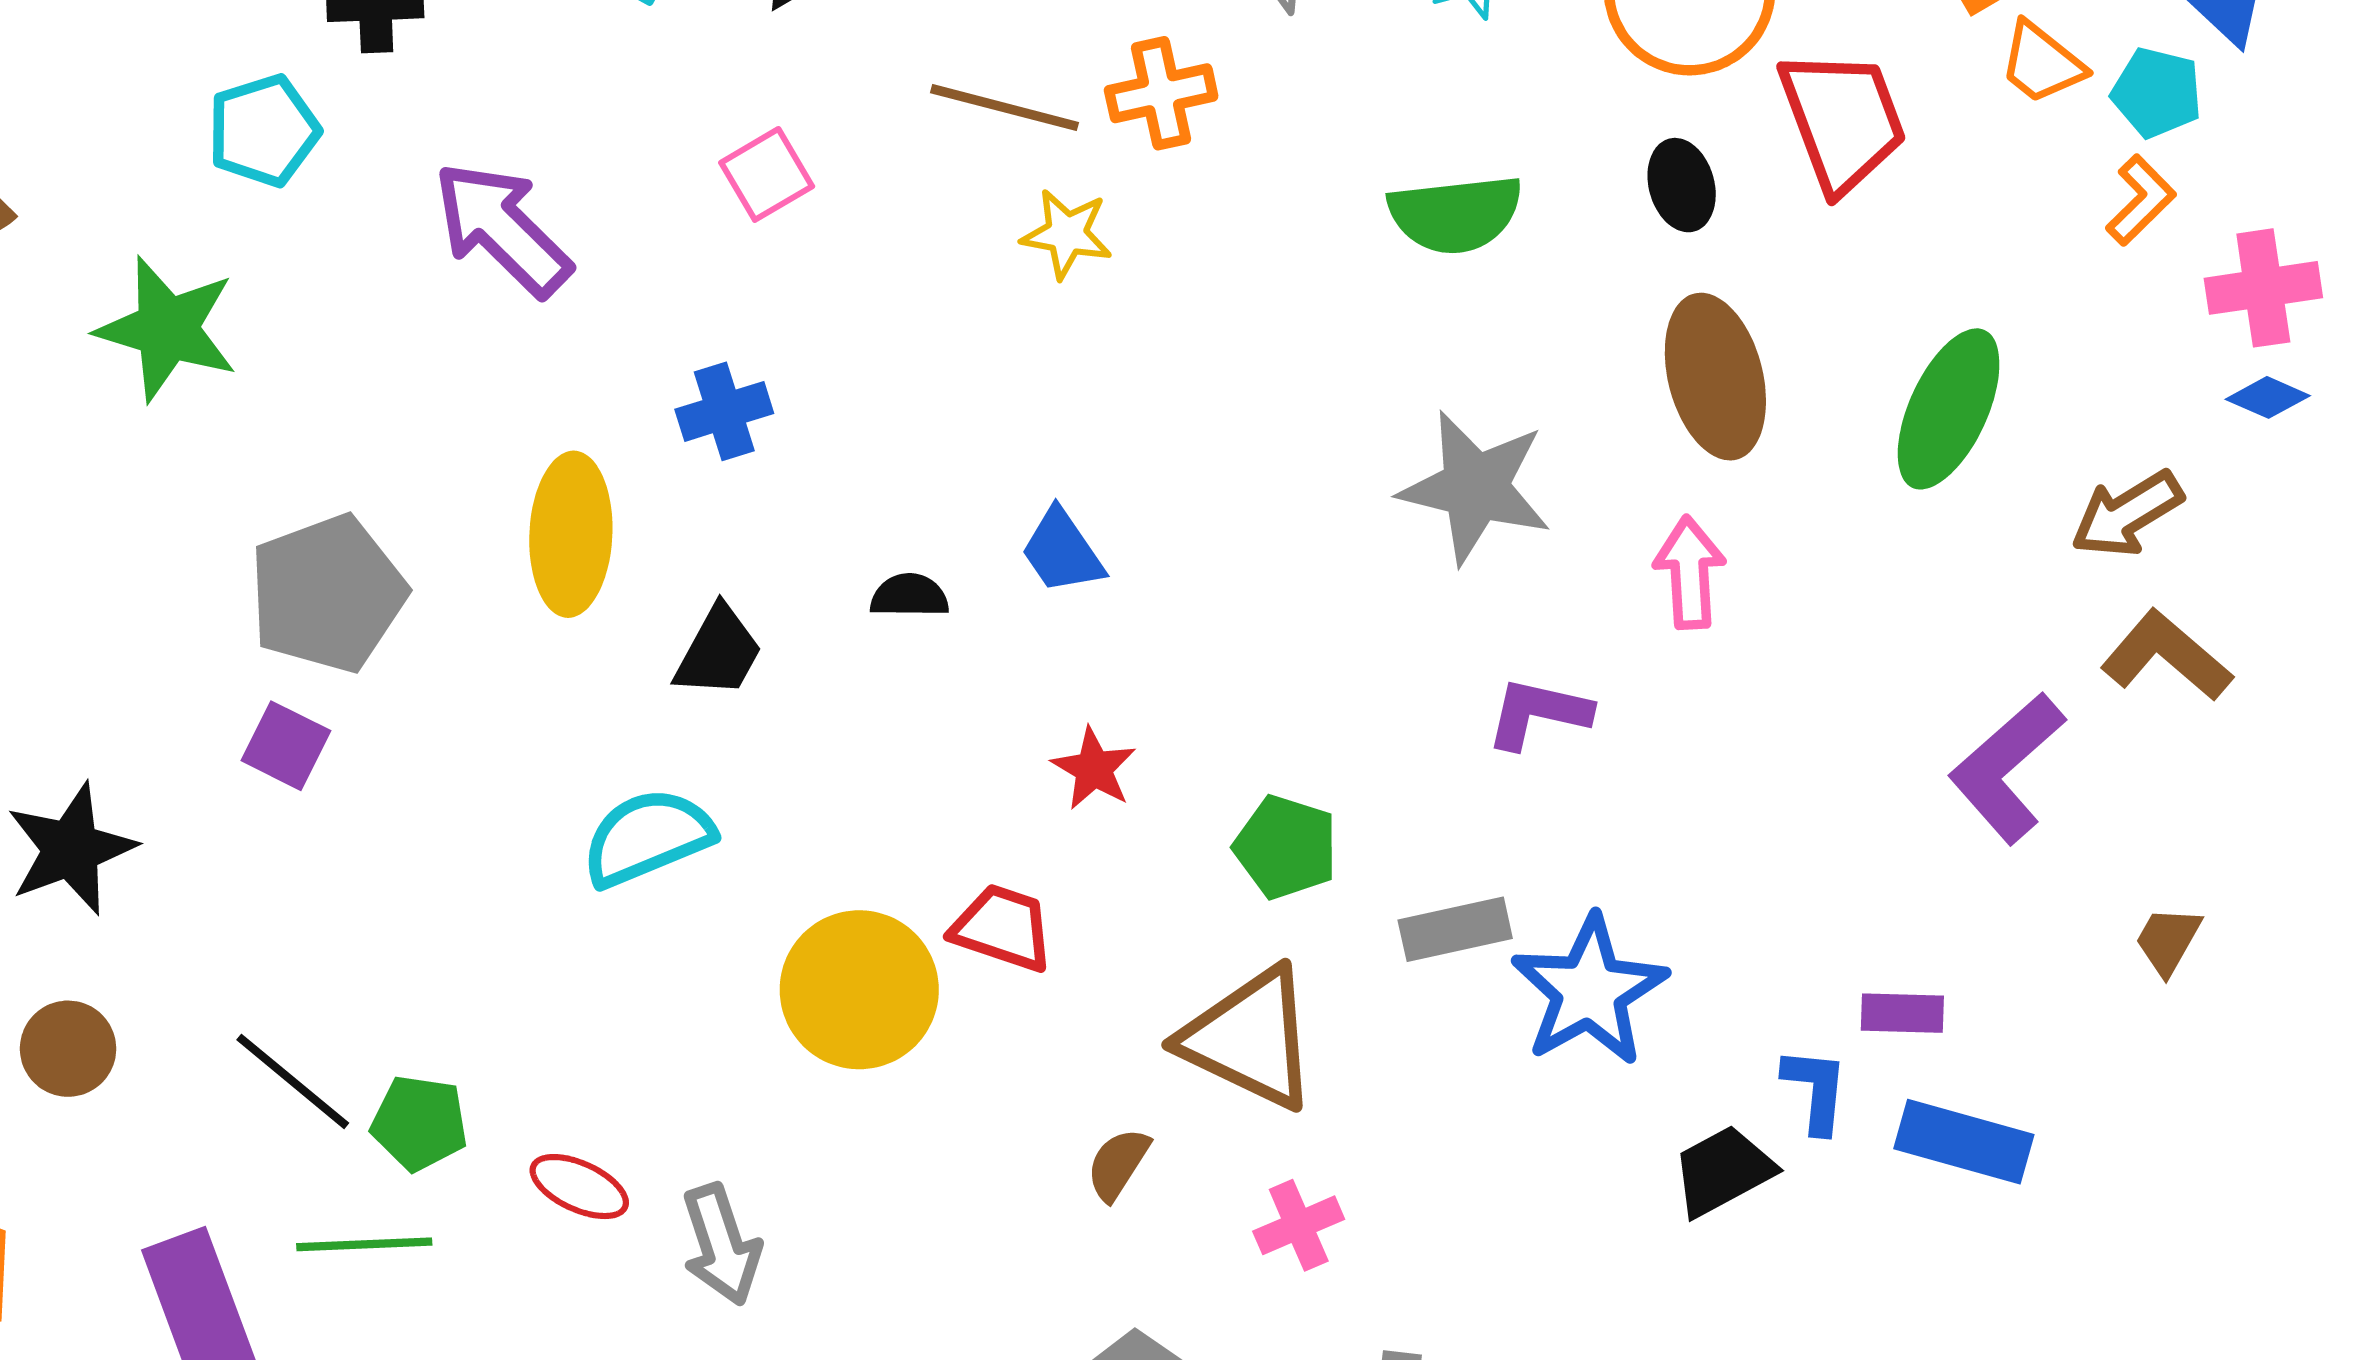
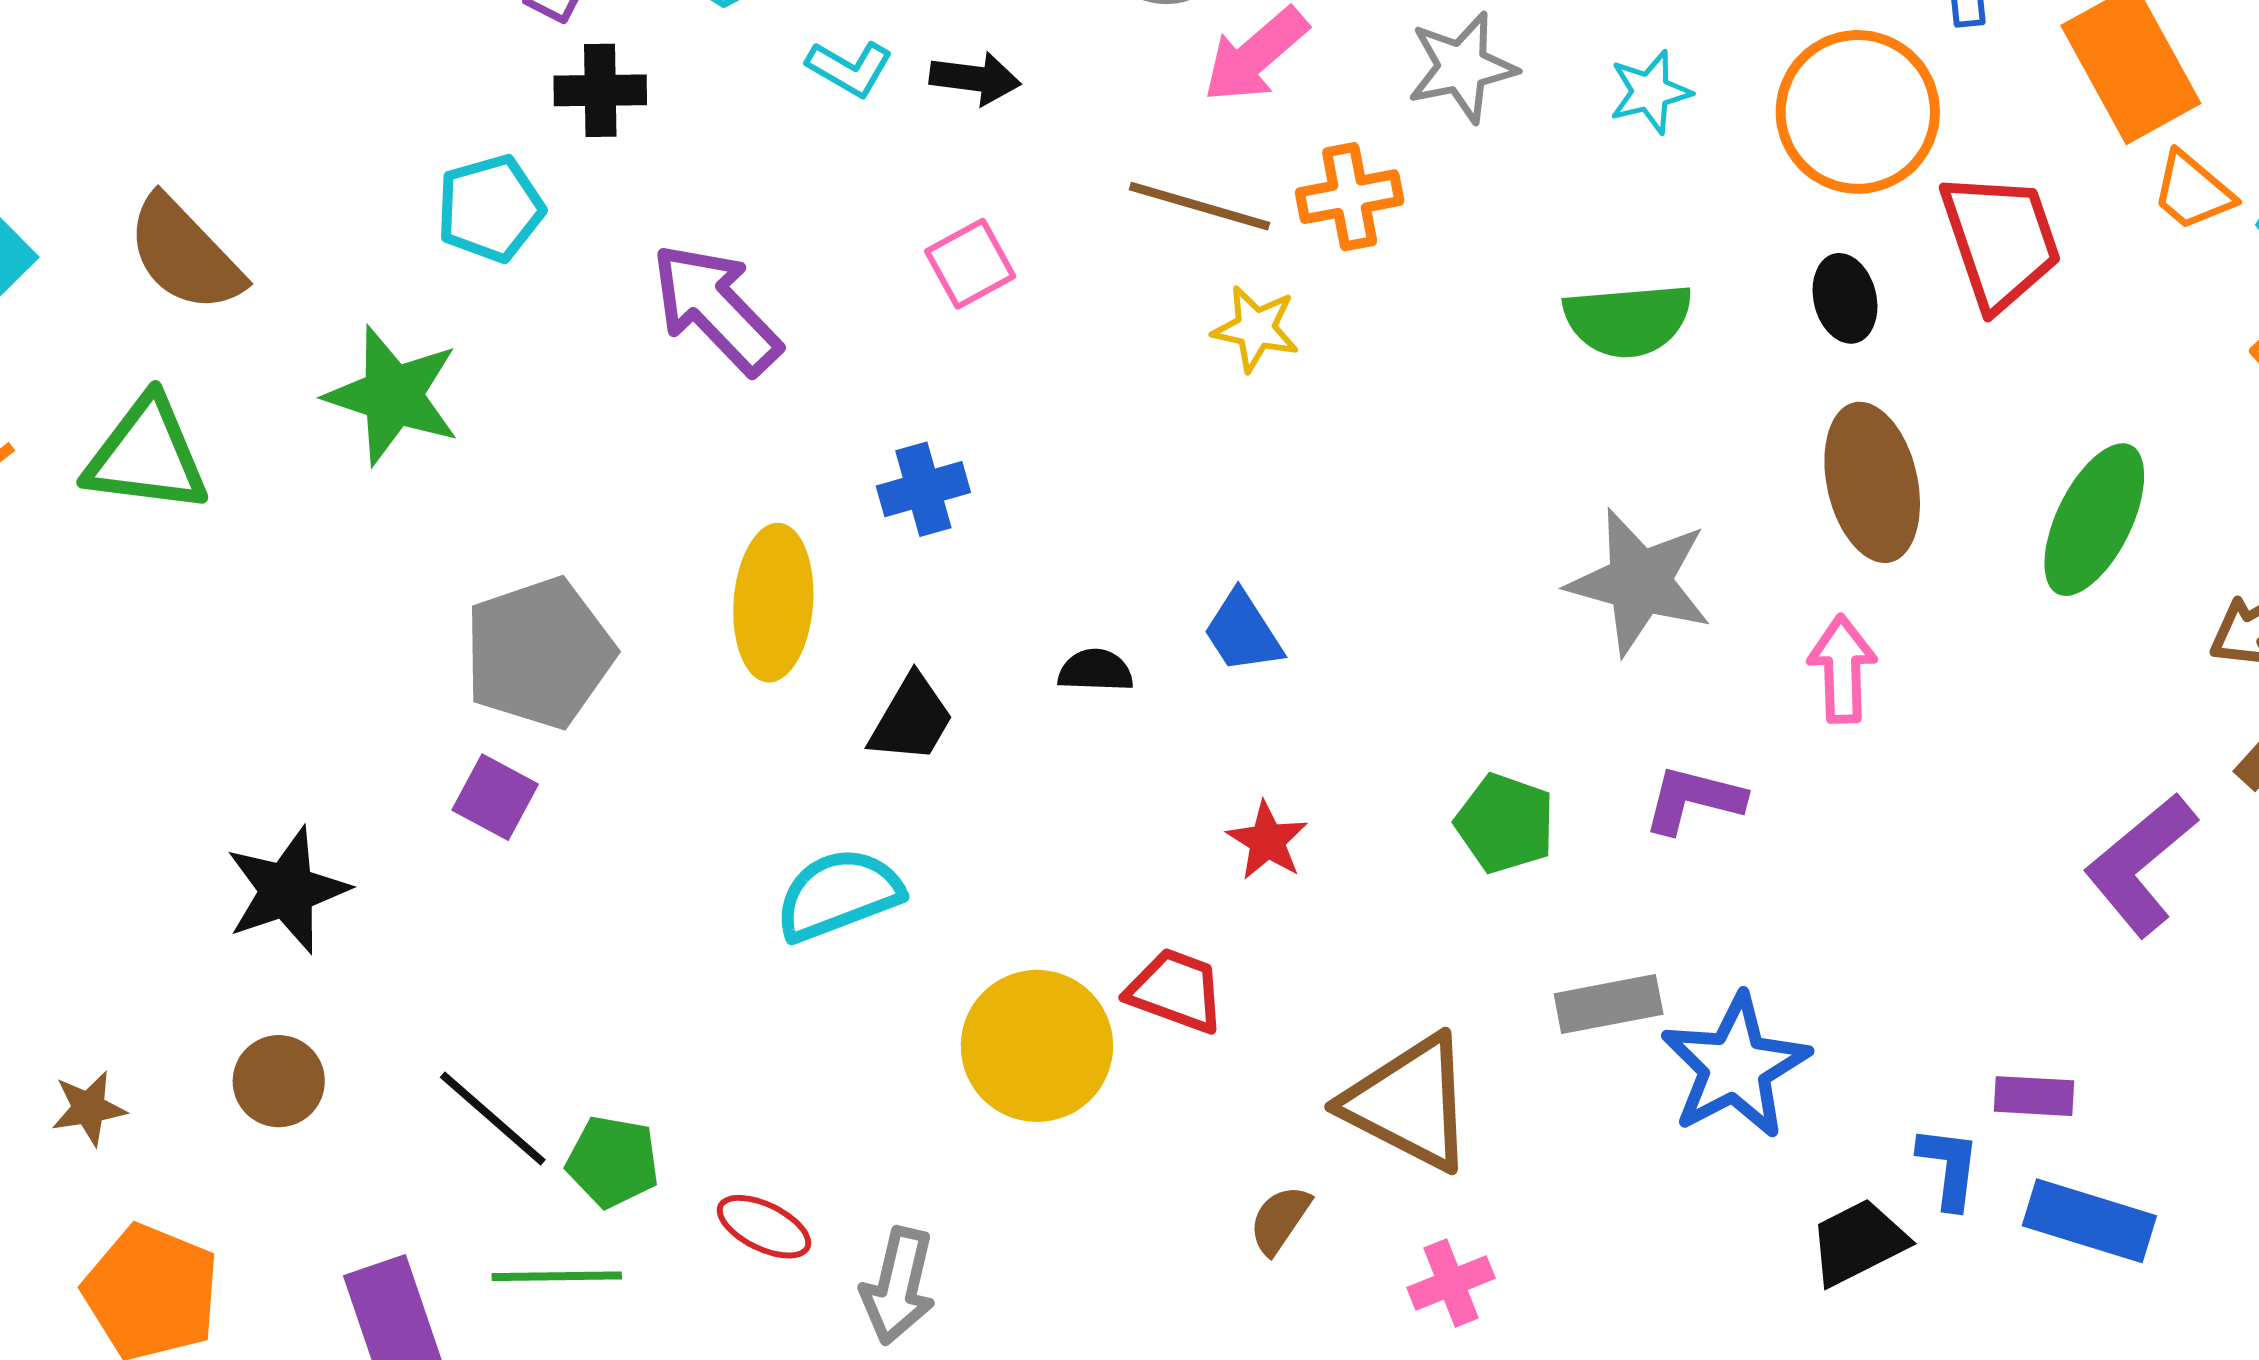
green pentagon: (1286, 847) -> (1505, 823), moved
gray arrow: (721, 1245) -> (898, 1286), turned 30

